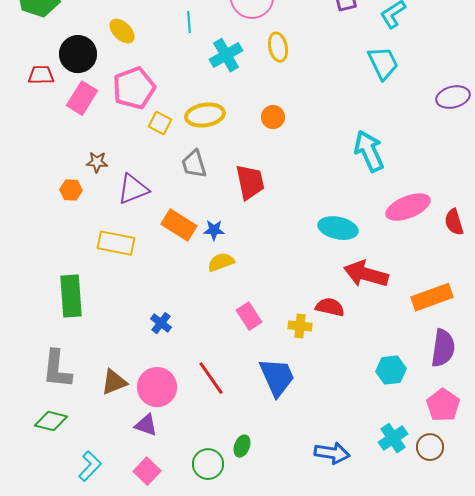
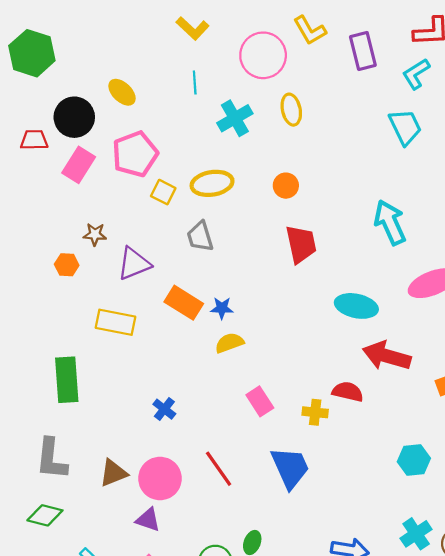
red trapezoid: (250, 182) -> (301, 244), moved

